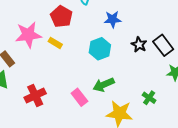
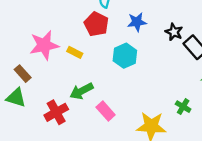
red pentagon: (61, 17) -> (96, 24), moved
black star: (139, 45) -> (174, 32), moved
green arrow: (104, 85) -> (82, 91), moved

